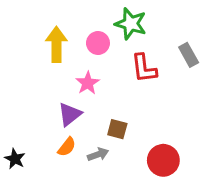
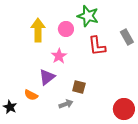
orange semicircle: (67, 147) -> (31, 95), moved, turned 80
red circle: (163, 160) -> (124, 109), moved

